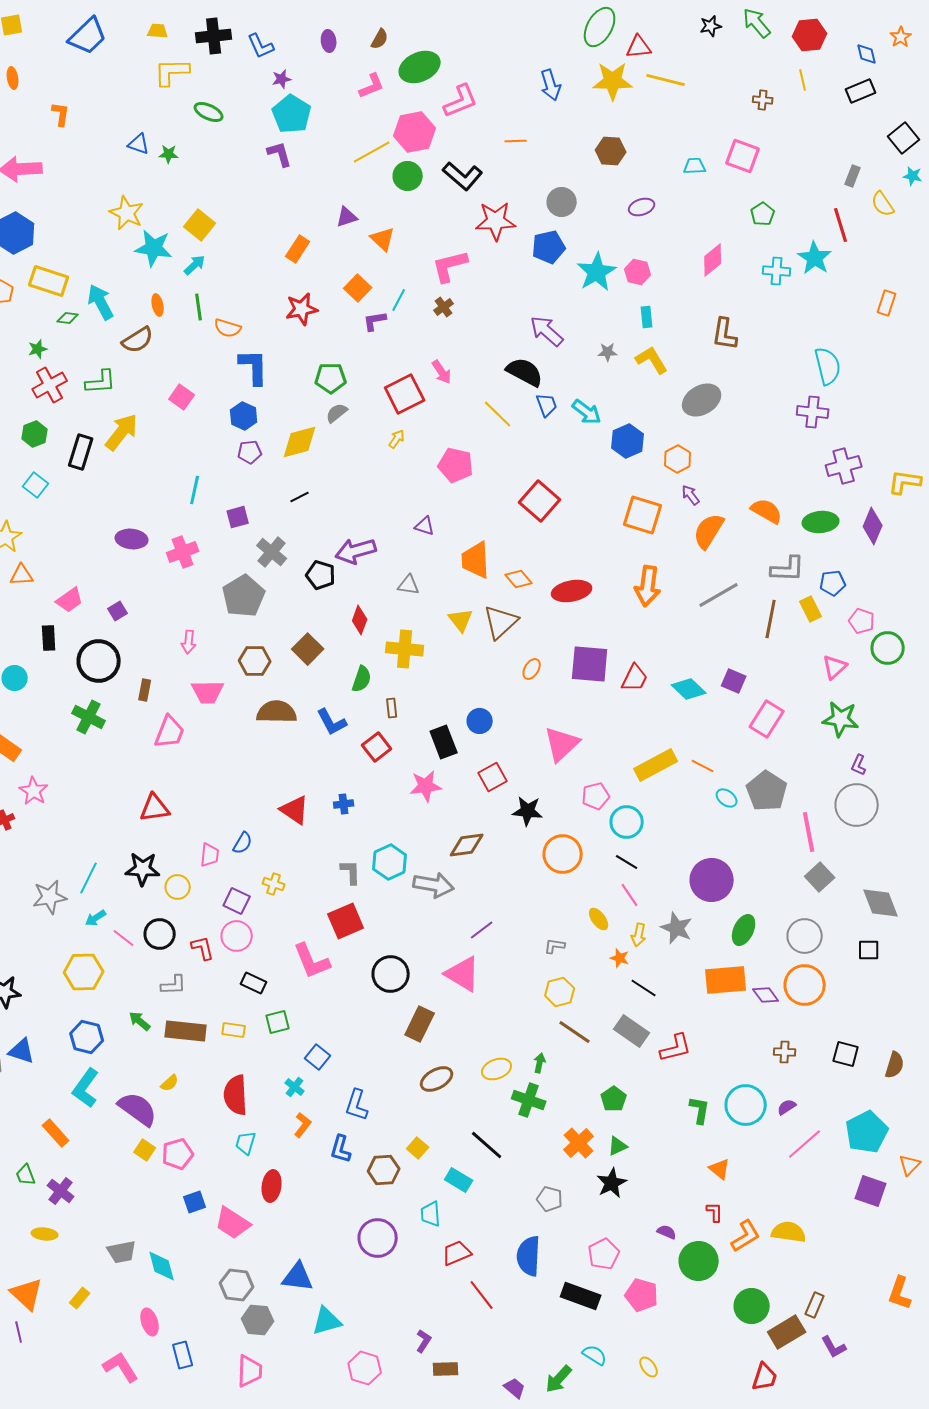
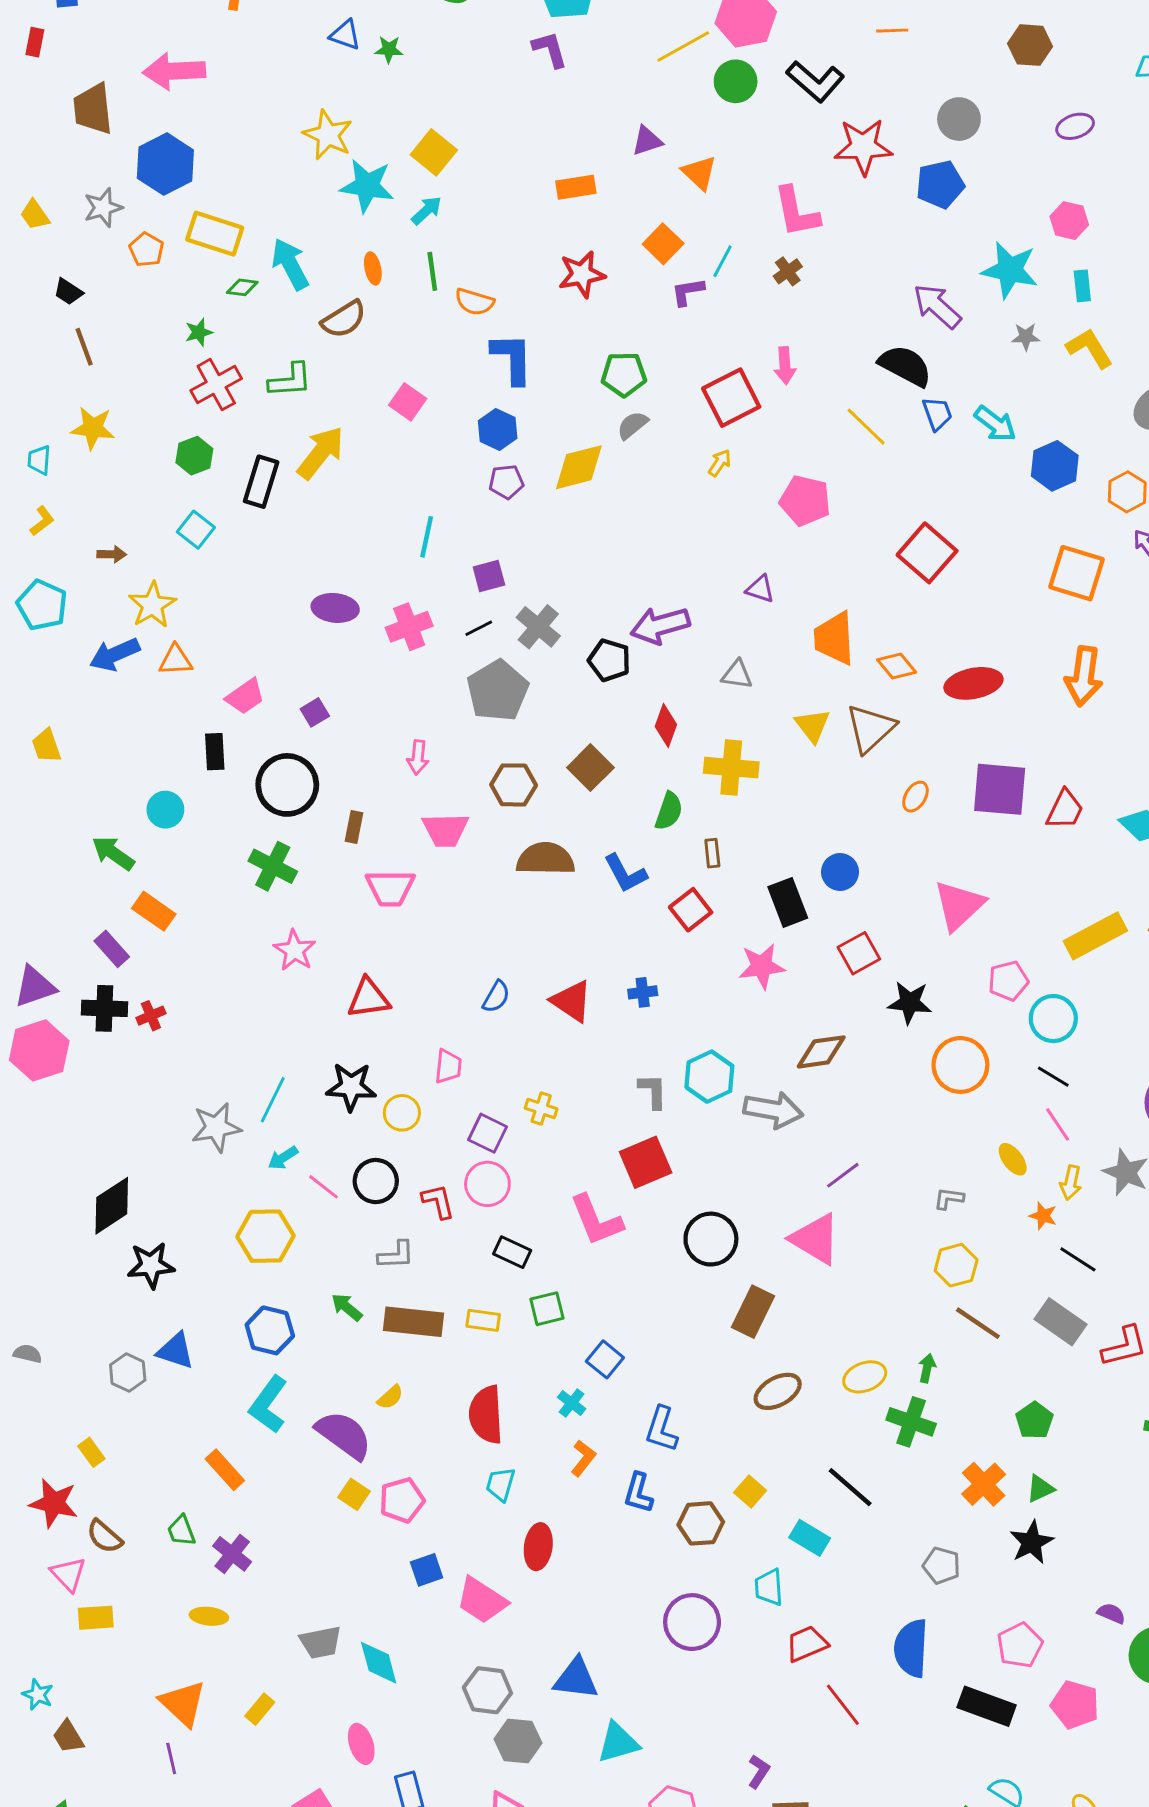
orange rectangle: (298, 249) -> (576, 187), turned 48
pink L-shape: (450, 266) -> (796, 212), turned -87
cyan star: (597, 272) -> (1010, 270), moved, turned -30
pink arrow: (442, 372) -> (785, 366), turned 30
black line: (300, 497) -> (479, 628), moved
pink trapezoid: (170, 732) -> (390, 888), turned 69
pink star: (34, 791) -> (295, 950), moved
blue semicircle: (243, 843) -> (496, 997), moved

